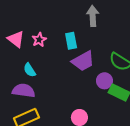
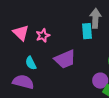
cyan rectangle: (71, 41) -> (87, 31), moved
purple trapezoid: (83, 61) -> (65, 59), moved

